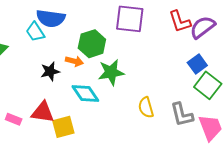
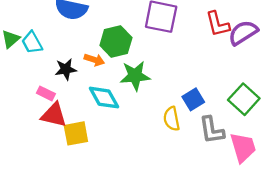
cyan trapezoid: (35, 32) -> (32, 43), moved
blue square: (197, 64) -> (193, 99), moved
pink rectangle: (14, 119) -> (46, 93), moved

